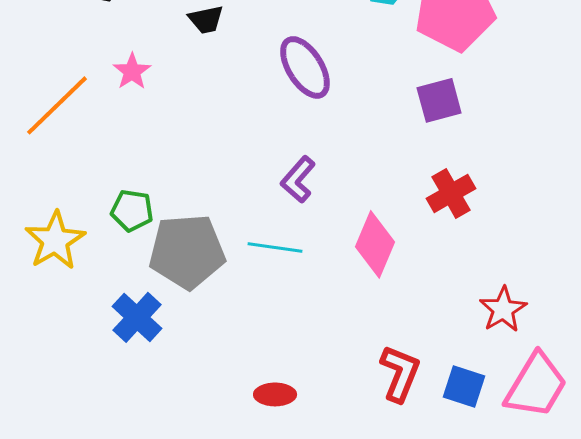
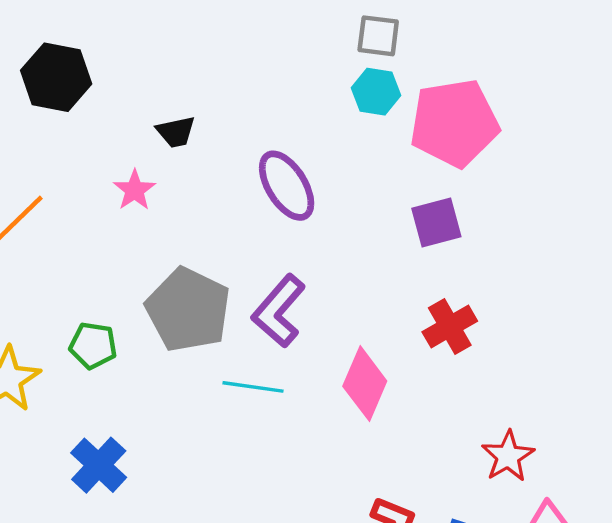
pink star: (132, 71) -> (134, 190), moved
purple L-shape: (298, 179) -> (279, 311), size x1.4
gray pentagon: (187, 251) -> (188, 310), moved, turned 30

